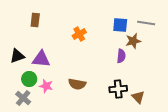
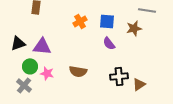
blue square: (120, 25) -> (107, 21), moved
purple semicircle: (121, 56) -> (109, 43), moved, turned 136
brown triangle: (138, 97) -> (139, 84), turned 40

